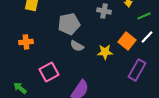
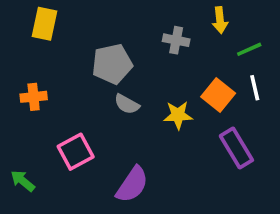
white line: (147, 37) -> (255, 88), turned -56
purple rectangle: (137, 70) -> (236, 148), turned -60

